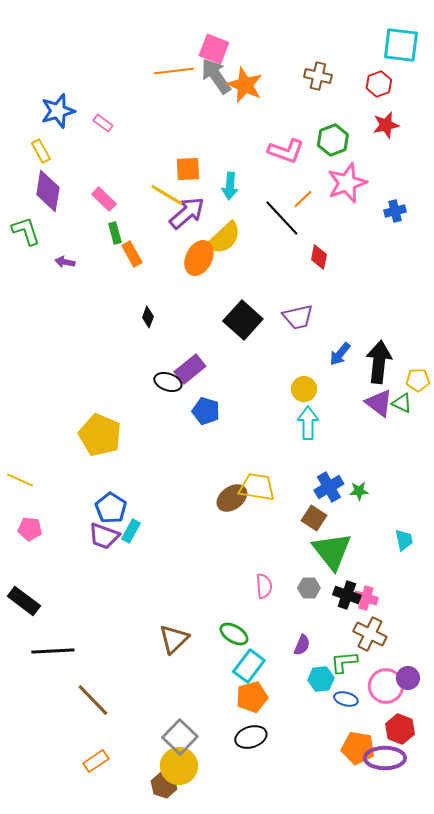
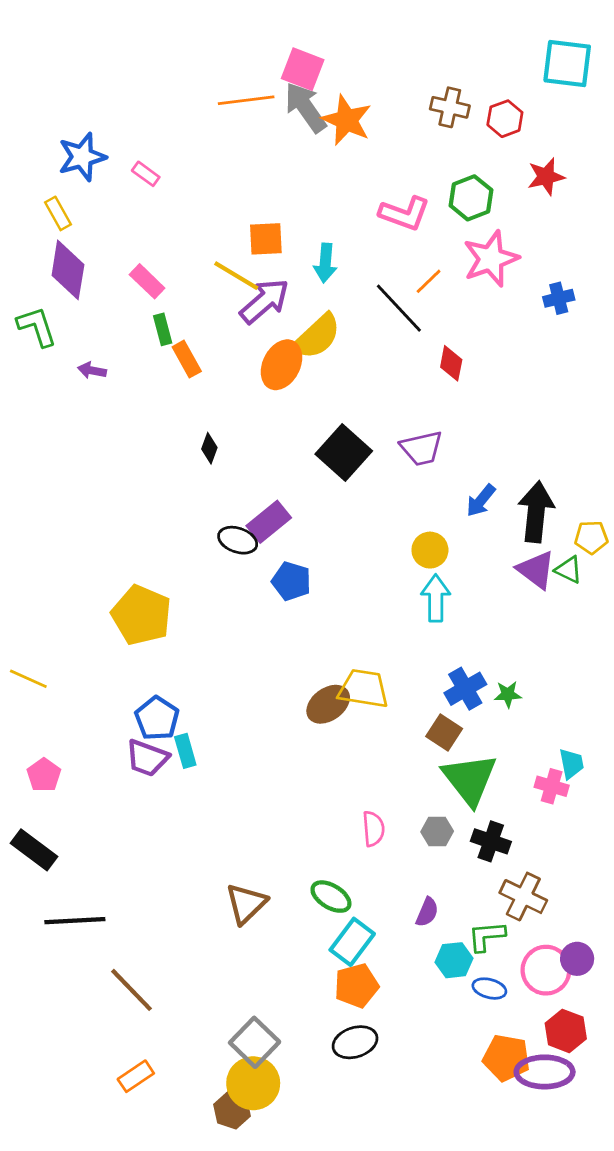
red hexagon: (379, 84) -> (505, 119), moved
pink pentagon: (30, 529) -> (44, 775), moved, turned 30
cyan rectangle: (131, 531) -> (185, 751), turned -45
pink cross: (366, 598) -> (552, 786), moved

